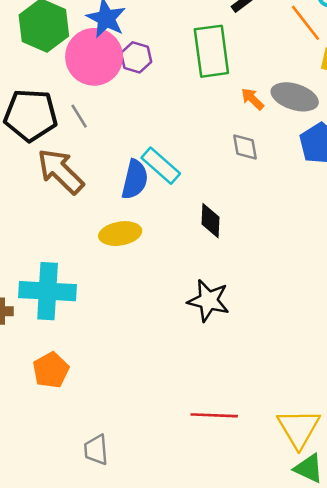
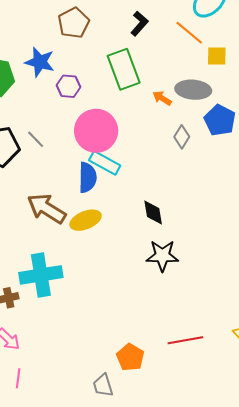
pink circle: (94, 57) -> (96, 131), moved
gray diamond: (245, 147) -> (182, 137), moved, turned 55
brown arrow: (60, 171) -> (46, 209), moved
black diamond: (210, 221) -> (153, 213), moved
orange pentagon: (51, 370) -> (130, 357), moved

